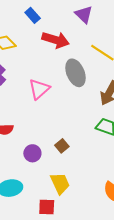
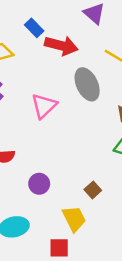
blue rectangle: (33, 15) -> (34, 28), moved
brown square: (62, 146) -> (93, 190), moved

